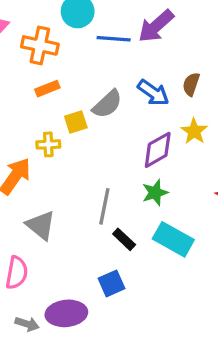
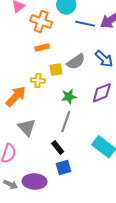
green star: (155, 193) -> (69, 97), moved
black rectangle: (124, 239) -> (58, 148), moved

